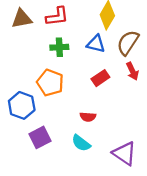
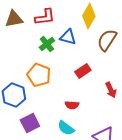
blue triangle: (96, 44) -> (68, 37), moved
green cross: (59, 47) -> (47, 44), turned -35
red arrow: (132, 71) -> (111, 90), moved

